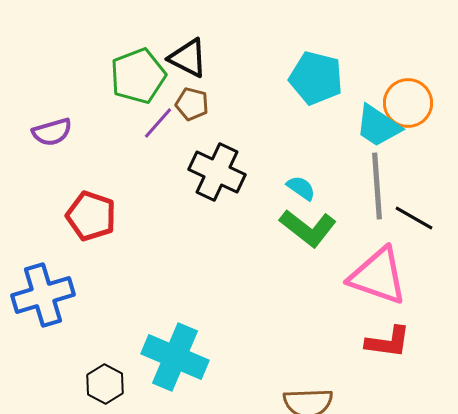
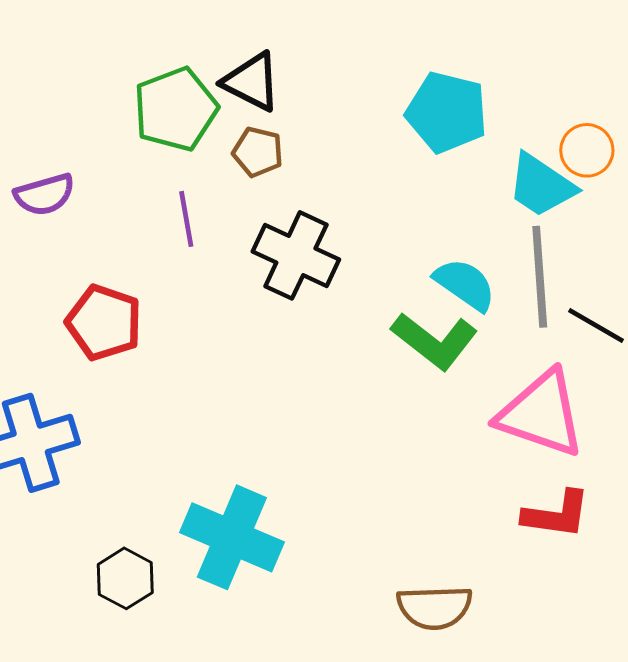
orange circle: (408, 103) -> (587, 150), size x0.7
purple line: (158, 123) -> (186, 219), moved, turned -51
cyan semicircle: (301, 188) -> (465, 284), moved, size x1.4

